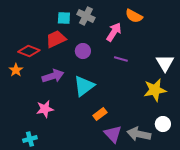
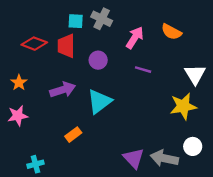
orange semicircle: (134, 16) -> (171, 32), moved
red trapezoid: (56, 39) -> (66, 46), turned -65
red diamond: (29, 51) -> (34, 44), moved
pink star: (45, 109) -> (18, 116), moved
orange rectangle: (100, 114) -> (73, 135), moved

